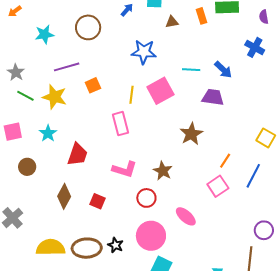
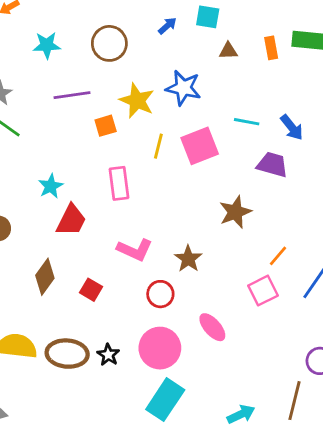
yellow star: (55, 97) -> (137, 101), moved
pink rectangle: (120, 124) -> (119, 183), moved
cyan star: (48, 133) -> (51, 186), moved

